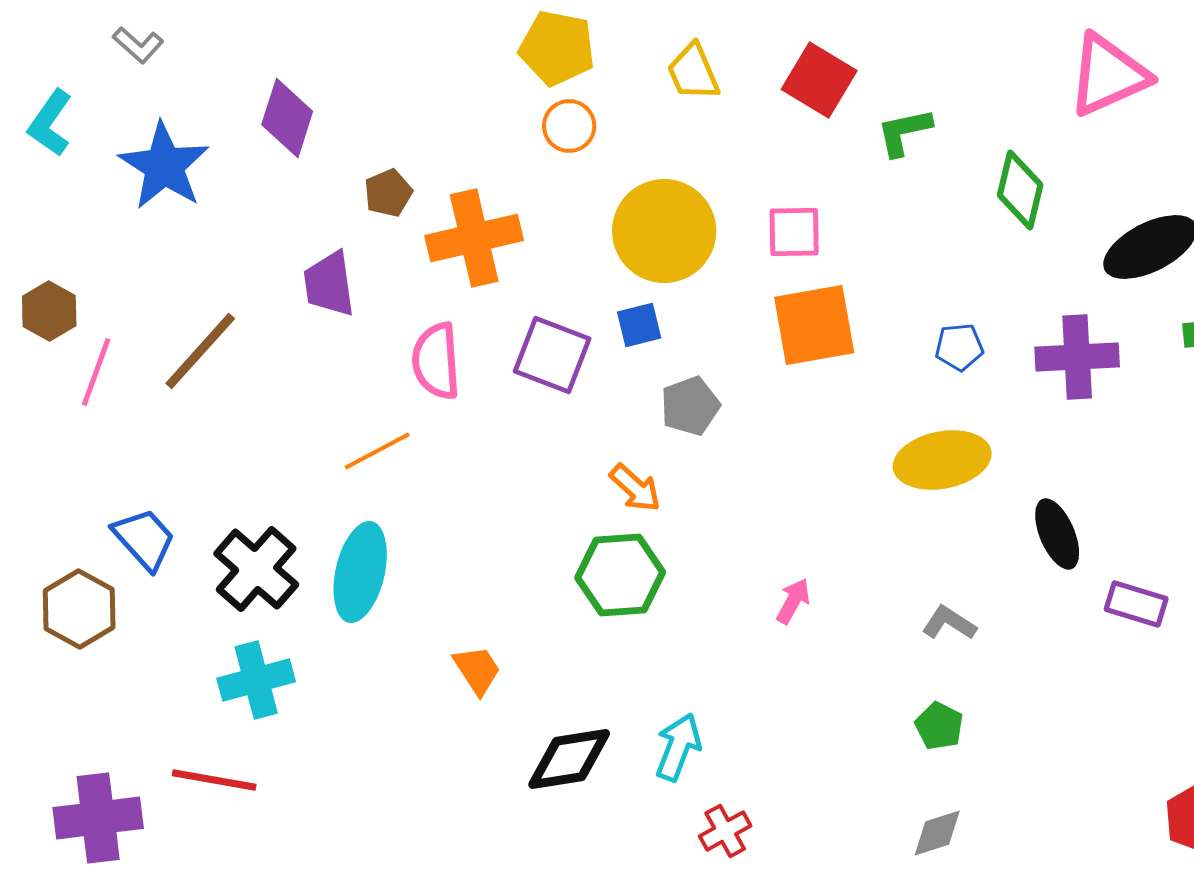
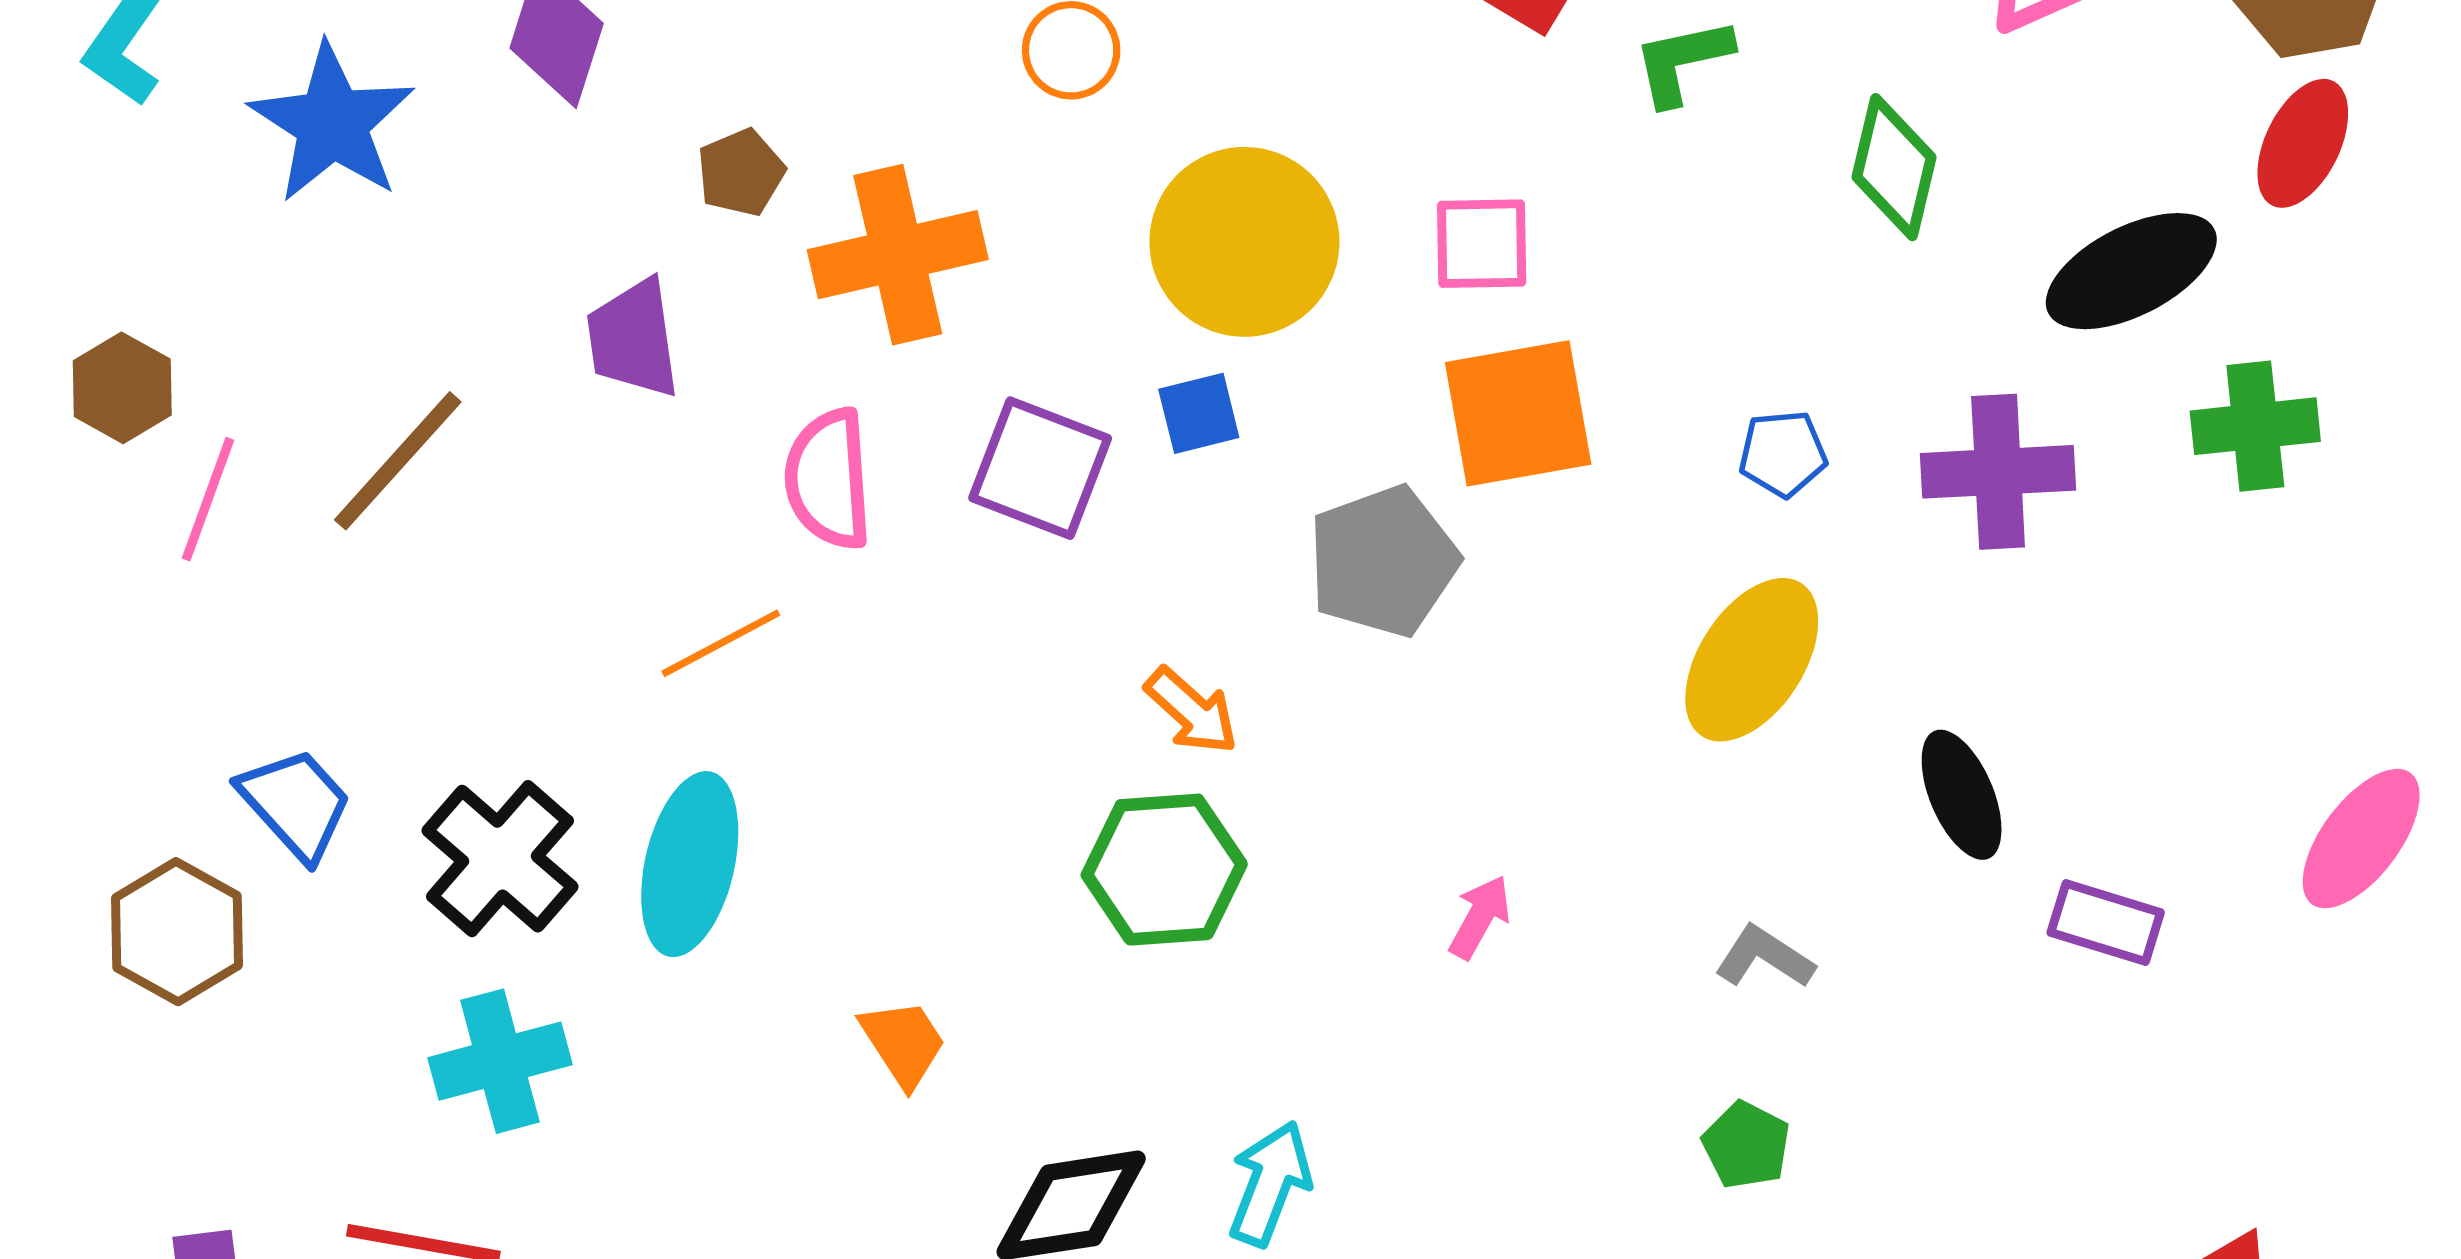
gray pentagon: (690, 406) -> (1383, 561), moved, size x1.4
yellow ellipse: (942, 460) -> (1752, 660), turned -46

